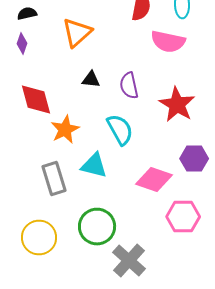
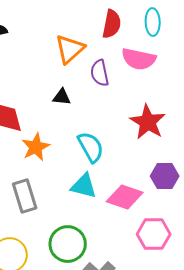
orange triangle: (77, 32) -> (70, 49), moved
purple semicircle: (129, 86) -> (100, 73), moved
cyan triangle: (94, 166) -> (84, 186), moved

